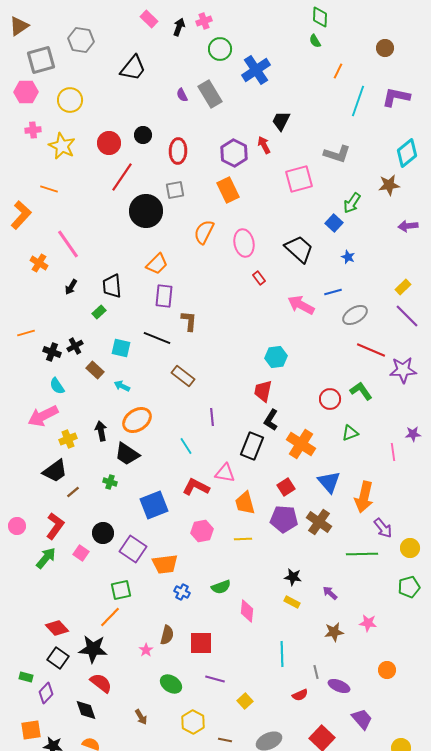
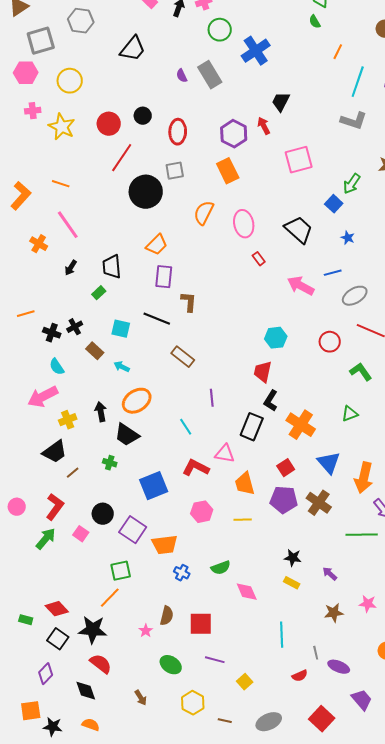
gray L-shape: (337, 154) -> (354, 121), moved
orange line: (49, 189) -> (61, 184), moved
red circle: (330, 399) -> (330, 342), moved
pink diamond: (247, 611) -> (247, 592), turned -30
green rectangle: (26, 677) -> (26, 620), moved

